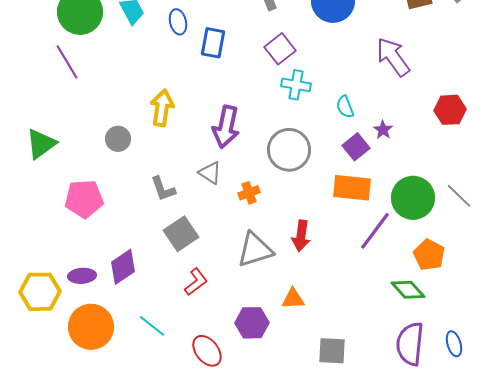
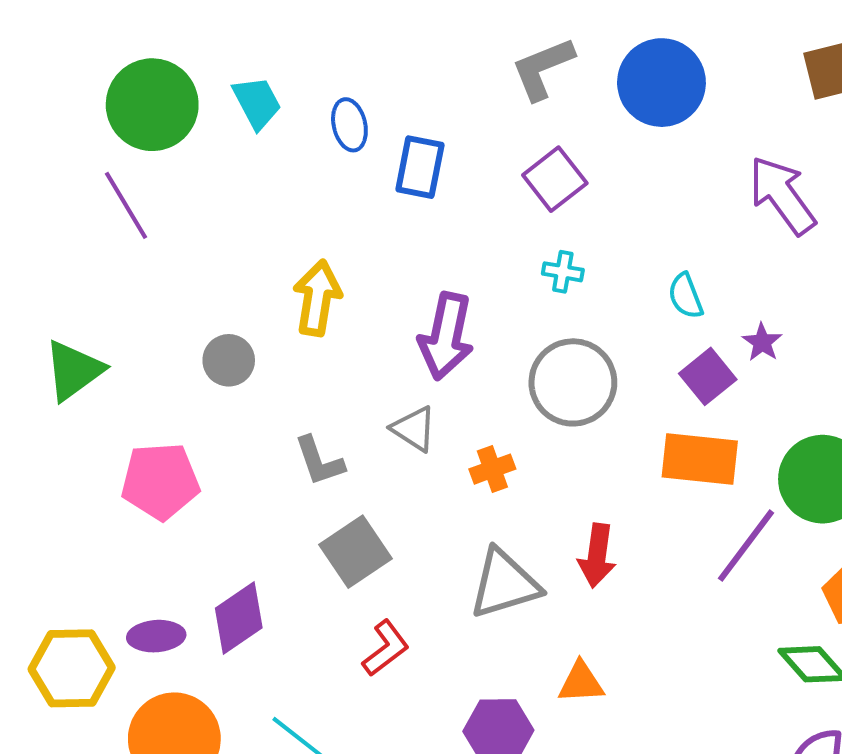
cyan cross: (296, 85) -> (563, 272), moved, size x0.7

